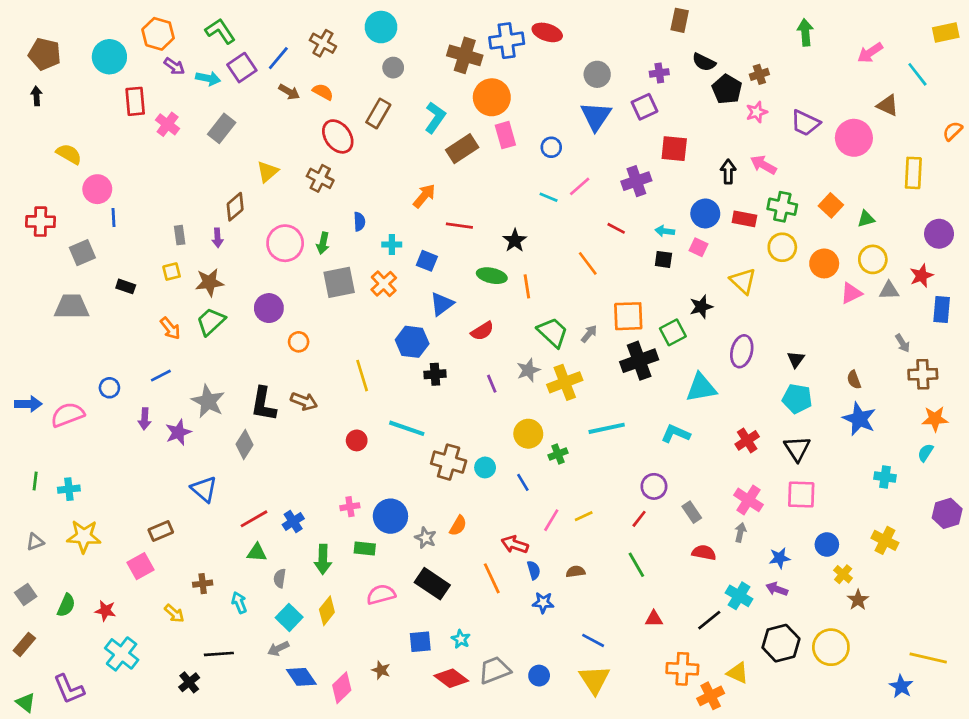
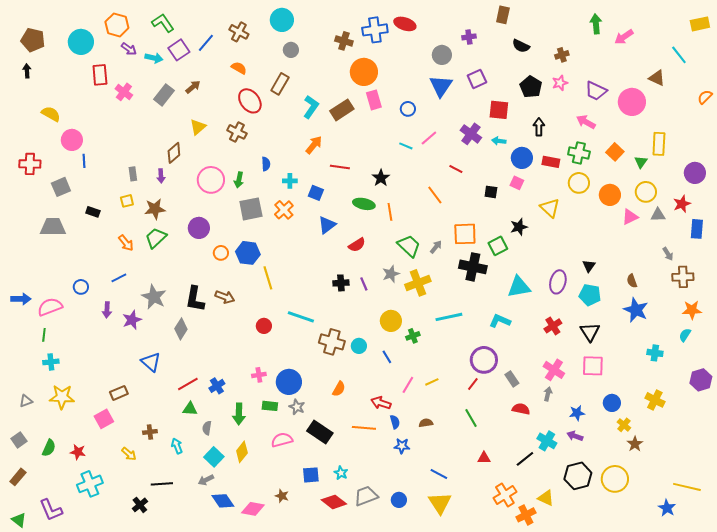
pink arrow: (870, 53) -> (624, 37), moved
brown cross: (465, 55) -> (344, 41), size x0.7
purple cross: (659, 73) -> (469, 37), moved
black pentagon: (727, 89) -> (531, 87), moved
brown arrow: (289, 92) -> (193, 87), moved, turned -70
cyan L-shape: (435, 118) -> (311, 107), moved
pink arrow: (763, 165) -> (586, 122), moved
yellow rectangle: (913, 173) -> (659, 144), moved
purple cross: (636, 181) -> (471, 134), turned -35
green triangle: (866, 219) -> (641, 162), turned -40
cyan arrow: (665, 231) -> (499, 141), moved
blue hexagon: (412, 342) -> (248, 253), moved
purple ellipse: (742, 351) -> (558, 282), moved
black cross: (639, 361) -> (473, 267), turned 32
black cross: (435, 374) -> (341, 283), moved
green line: (35, 481) -> (44, 335), moved
purple circle: (654, 486) -> (484, 360), size x1.4
gray star: (426, 538) -> (297, 407), moved
orange line: (492, 578) -> (364, 428), turned -60
cyan cross: (122, 654) -> (90, 484), turned 30
orange cross: (682, 669) -> (505, 495), turned -35
pink diamond: (342, 688) -> (253, 509), turned 55

